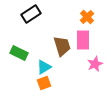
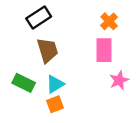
brown trapezoid: (62, 46) -> (48, 50), moved
green rectangle: (19, 53) -> (24, 83), moved

